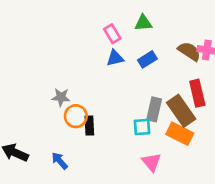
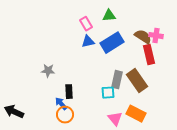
blue rectangle: (147, 59) -> (112, 43), size x1.6
red rectangle: (197, 93) -> (149, 55), moved
orange circle: (76, 116) -> (65, 115), moved
orange rectangle: (180, 134) -> (136, 114), moved
blue arrow: (60, 161) -> (61, 104), moved

